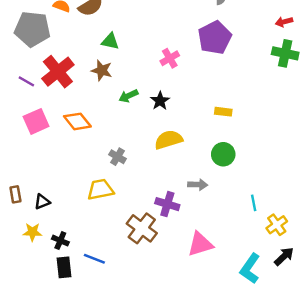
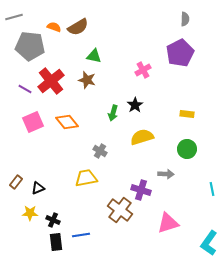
green arrow: (128, 96) -> (113, 113), moved, turned -49
brown rectangle: (15, 194) -> (16, 182), turned 48
blue line: (94, 259) -> (81, 235), turned -30

